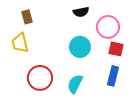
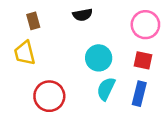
black semicircle: (81, 12) -> (83, 15), moved
pink circle: (108, 27) -> (145, 25), moved
cyan semicircle: (75, 84) -> (106, 89), moved

